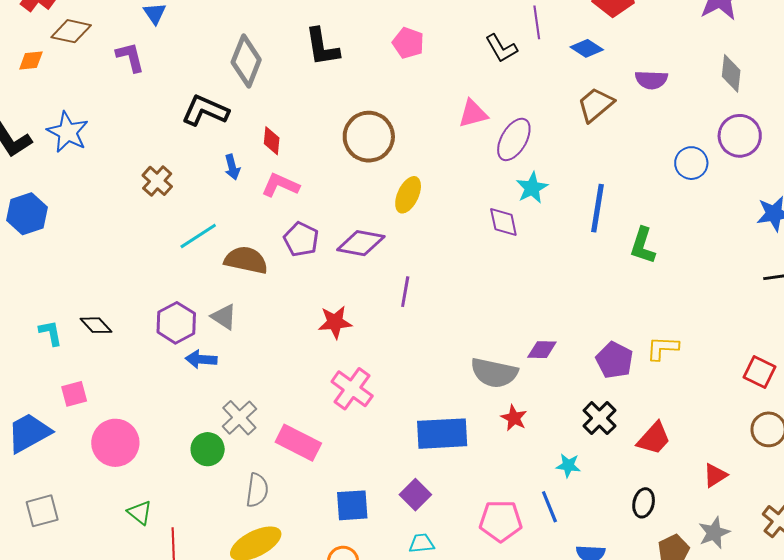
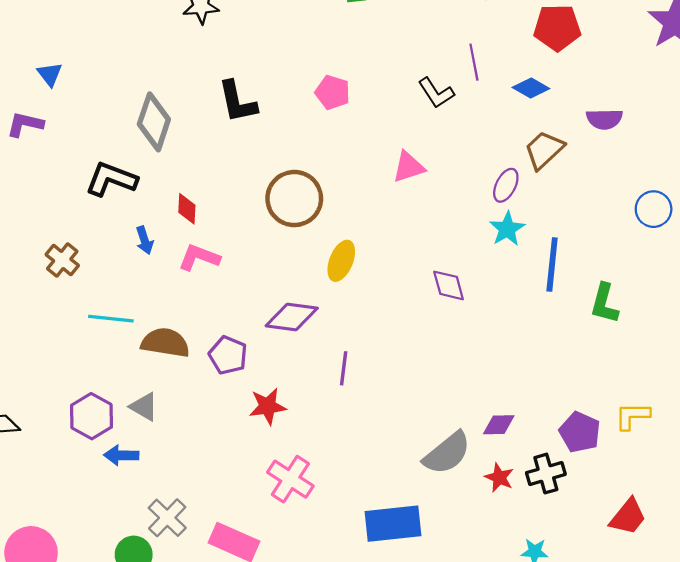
purple L-shape: (130, 57) -> (25, 124), turned -60
purple ellipse: (514, 139) -> (506, 185), moved, size x0.7
cyan star: (532, 188) -> (507, 229), moved
cyan line: (198, 236) -> (111, 319), turned 42
purple pentagon: (301, 239) -> (228, 355), moved
gray semicircle: (494, 373) -> (447, 453), turned -48
red star: (514, 418) -> (499, 478), moved
black cross: (599, 418) -> (546, 474), moved, turned 32

